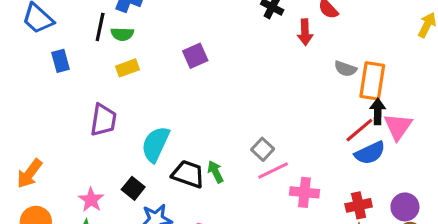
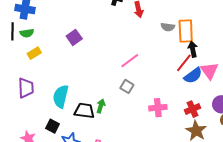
pink triangle: (398, 127) -> (209, 71), moved
pink line: (273, 170) -> (130, 61), moved
green arrow: (215, 172) -> (101, 106), turned 56

